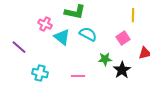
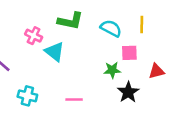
cyan semicircle: (88, 34) -> (111, 28), moved
pink square: (123, 38) -> (129, 53), turned 32
green star: (105, 59) -> (112, 70), moved

